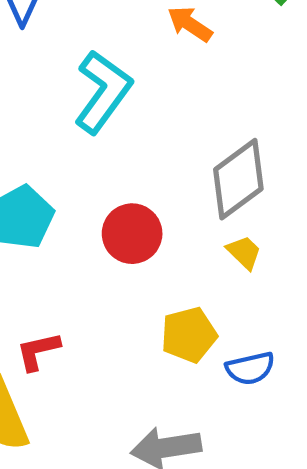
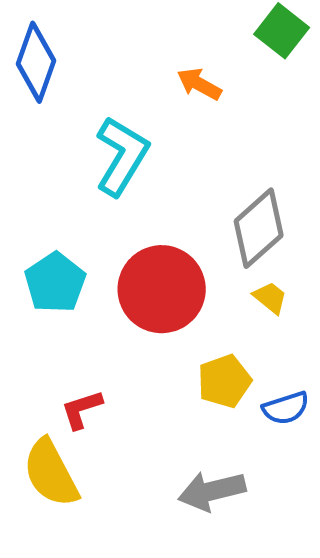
red circle: (132, 234) -> (162, 289), size x1.5

